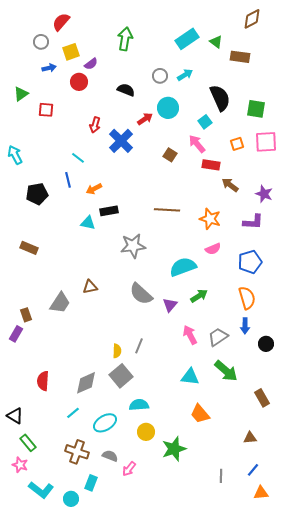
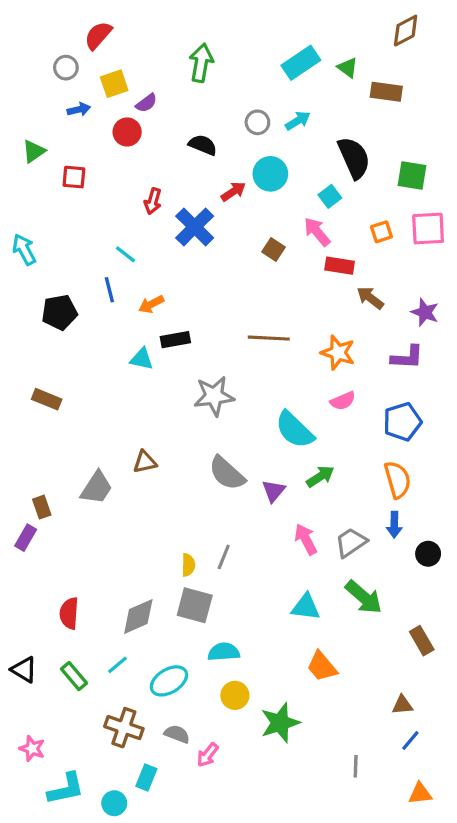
cyan semicircle: (183, 267) -> (294, 430), turned -116
gray square: (121, 376) -> (195, 605), turned -35
green rectangle: (28, 443) -> (74, 676), moved
blue line: (253, 470) -> (410, 740), moved
cyan L-shape: (41, 490) -> (66, 789), turned -50

